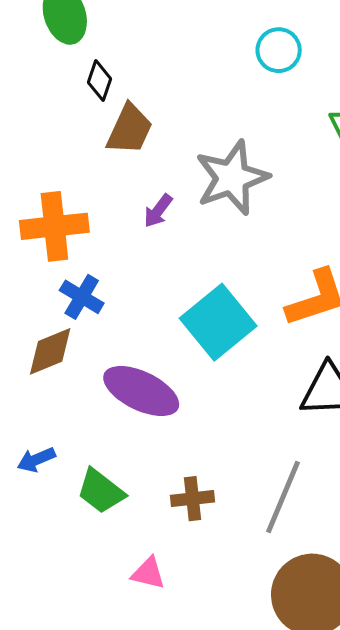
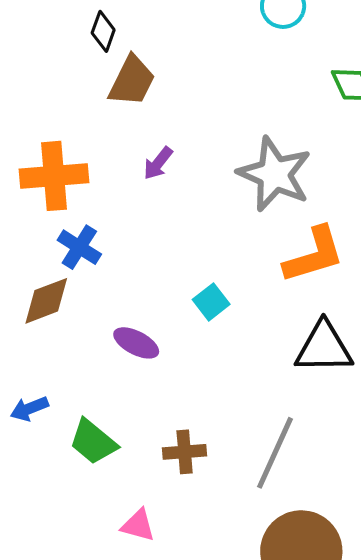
gray star: (232, 178) -> (275, 174), moved, turned -30
cyan square: (218, 322) -> (211, 302), moved, size x0.5
purple ellipse: (141, 391) -> (136, 343), size x0.6

